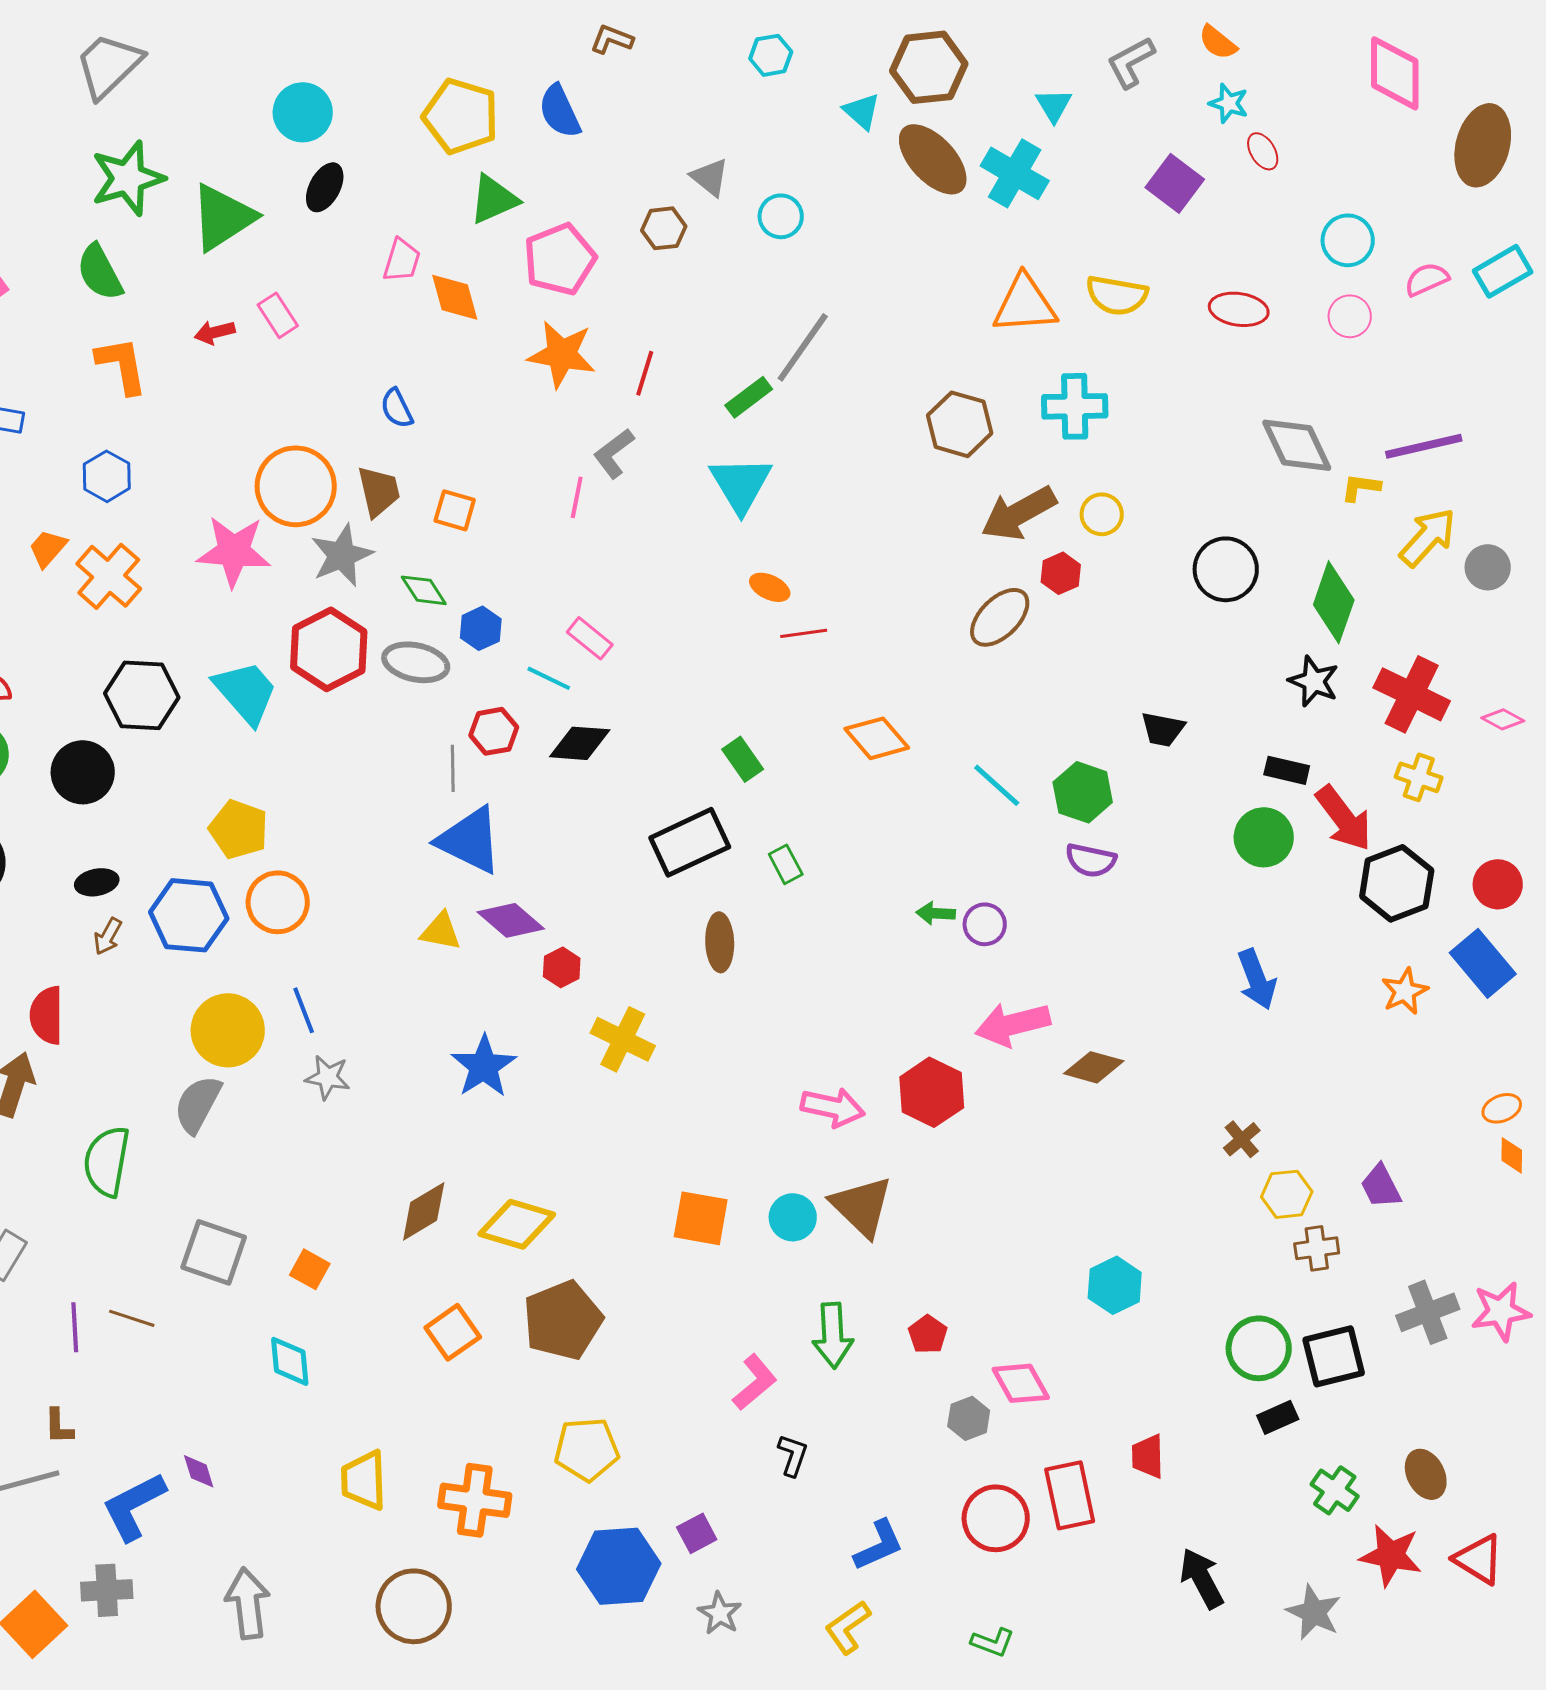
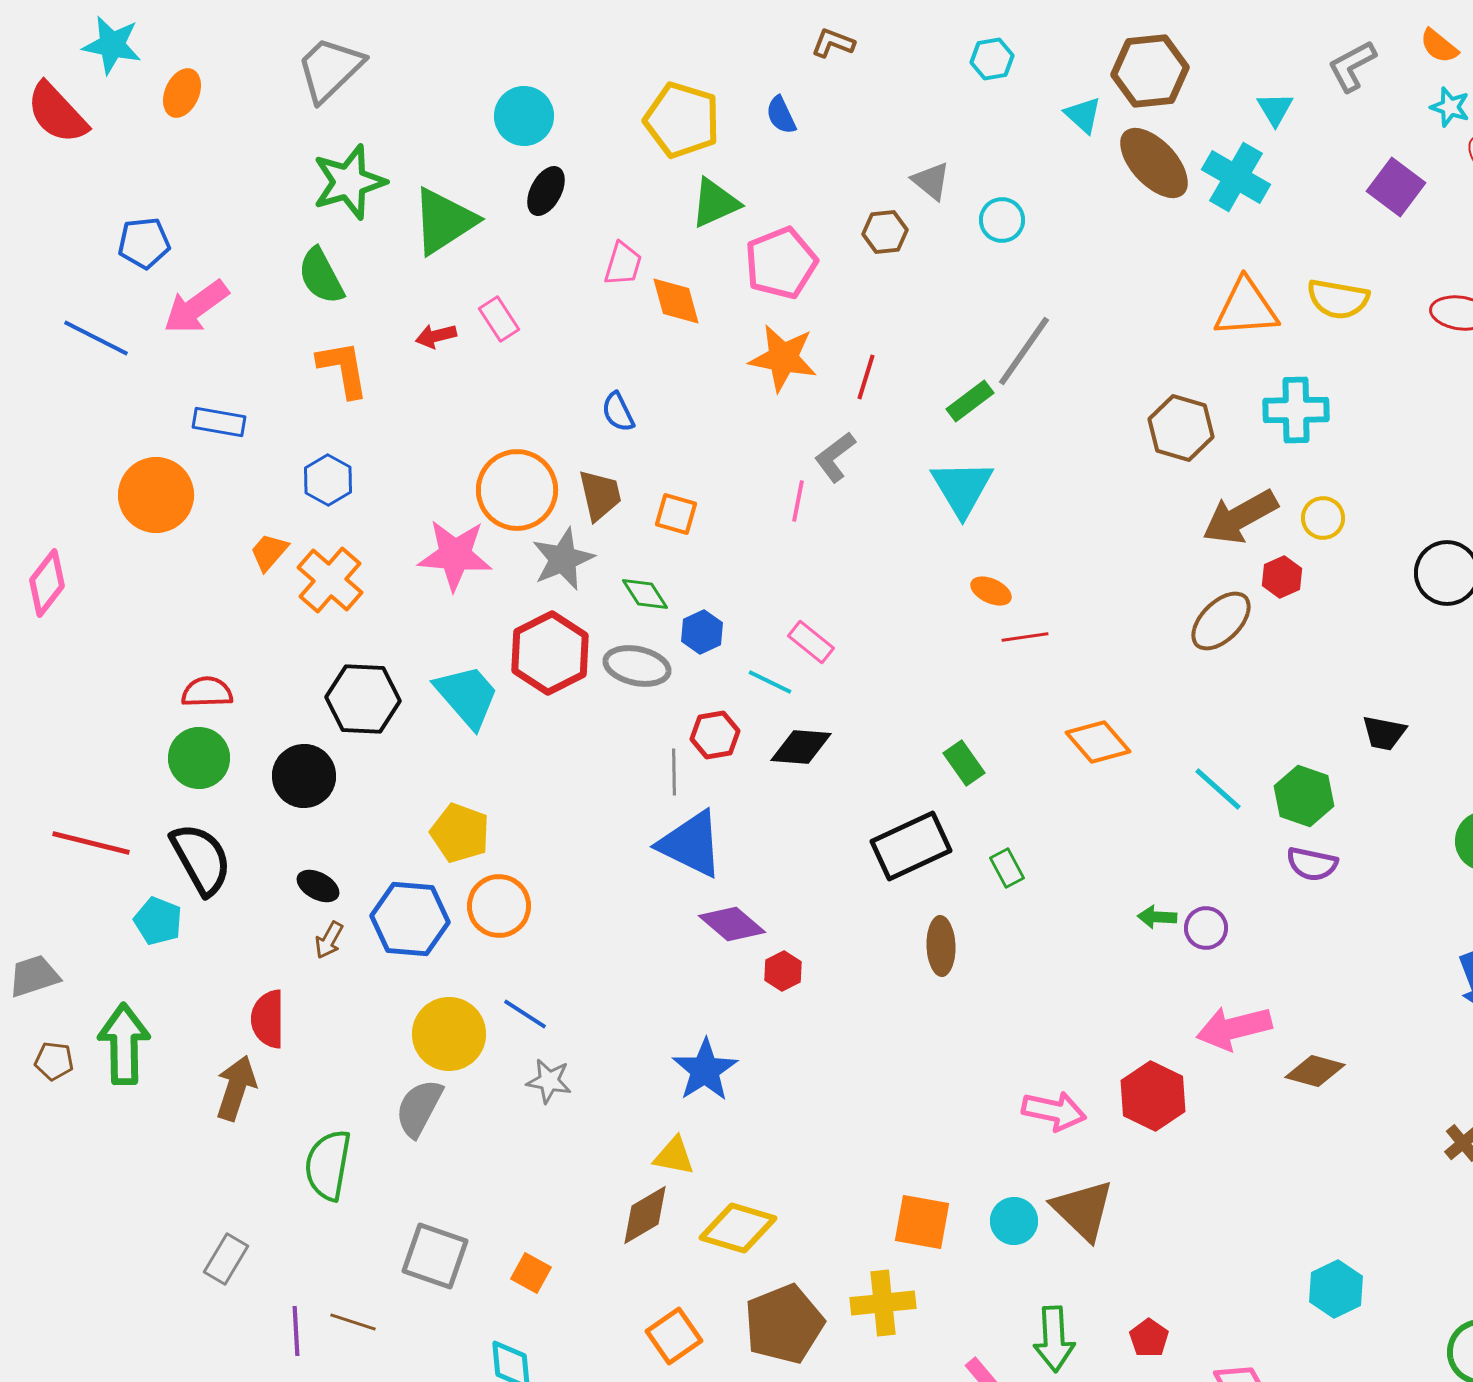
blue semicircle: (560, 111) -> (781, 115), size x0.7
black ellipse: (97, 882) -> (318, 886), turned 39
yellow triangle: (441, 931) -> (674, 1156), moved
blue line: (304, 1010) -> (525, 1014), turned -36
yellow cross: (623, 1039) -> (883, 1303), moved, turned -32

